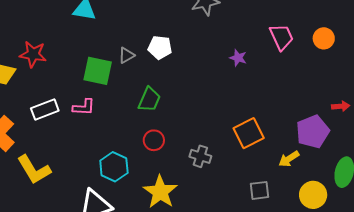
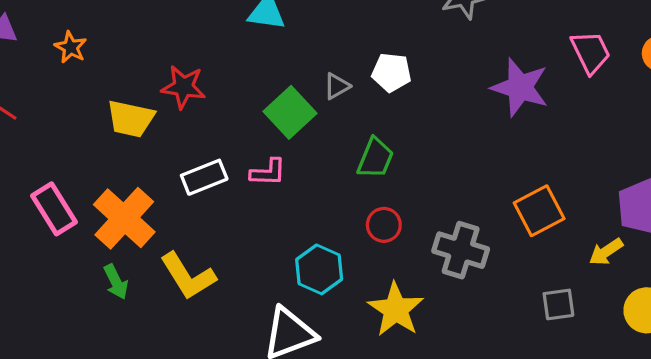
purple star: (238, 58) -> (520, 87), size x2.0
green square: (98, 71) -> (290, 112), turned 36
gray cross: (200, 156) -> (461, 250), size x1.5

